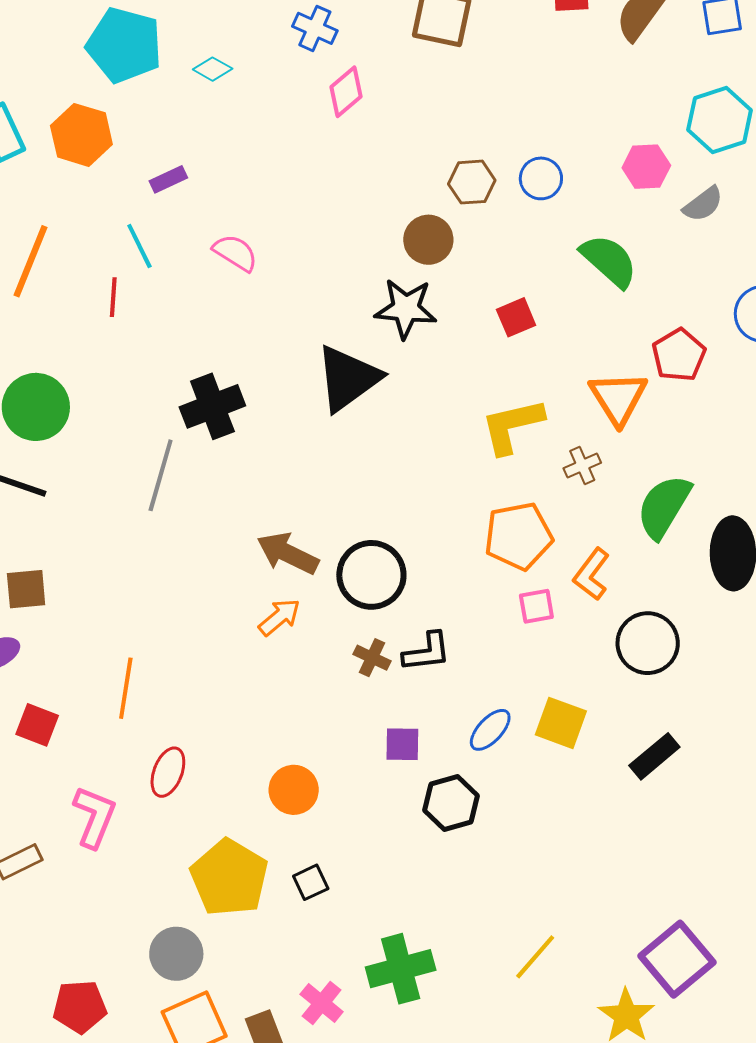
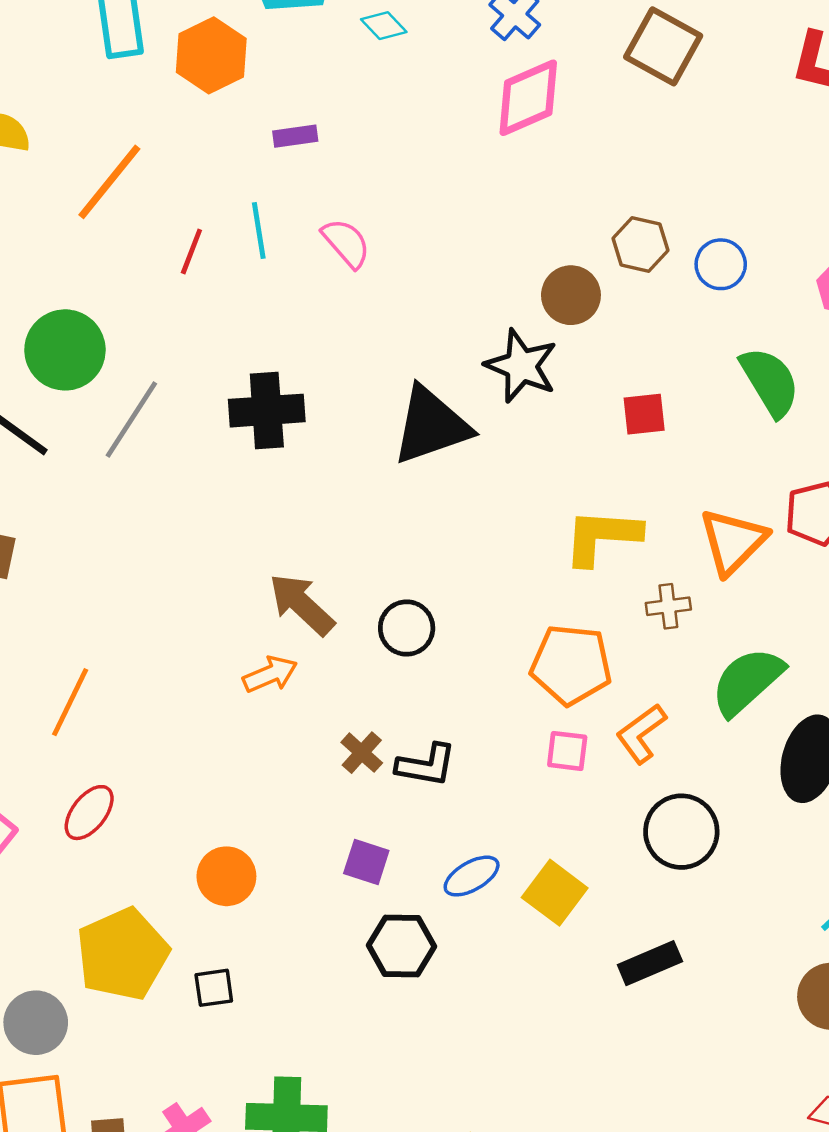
pink diamond: (346, 92) -> (528, 98), size x1.4
cyan line: (139, 246) -> (259, 231), moved
gray line: (161, 475) -> (131, 420), moved
black circle: (371, 575) -> (407, 628), moved, size x0.7

